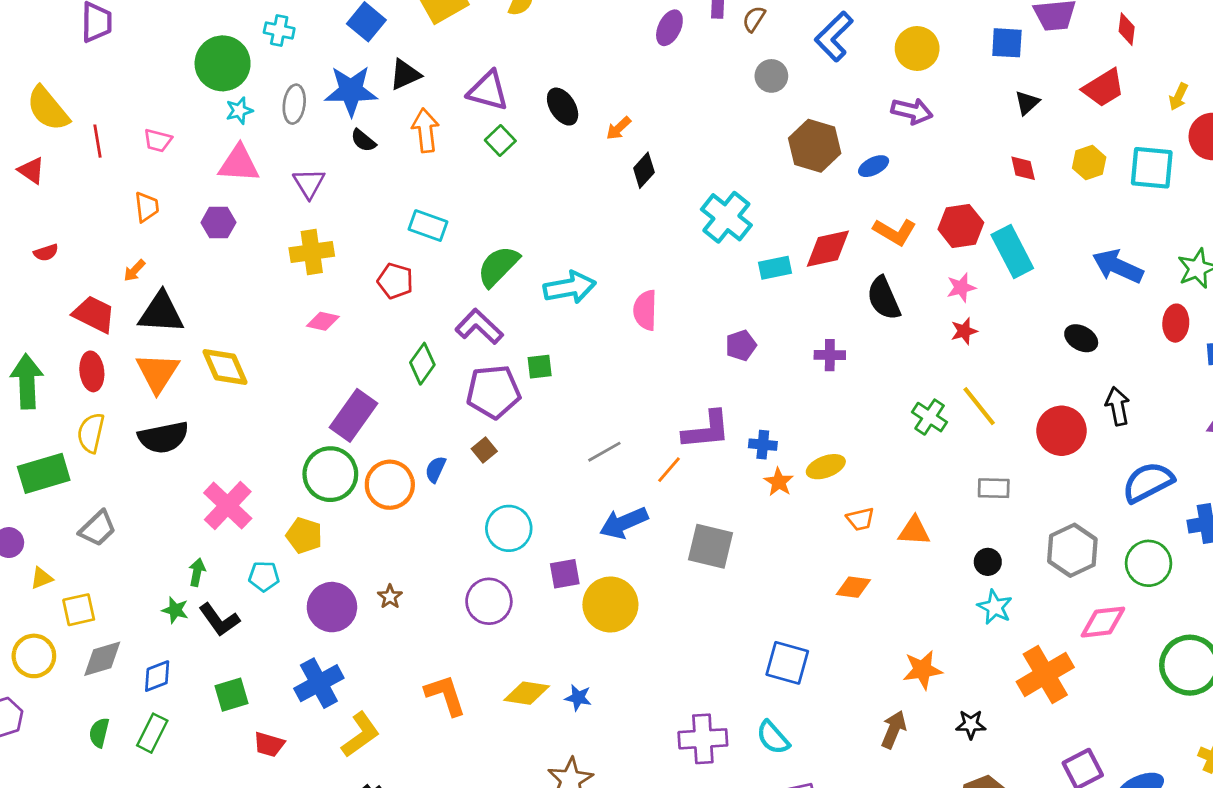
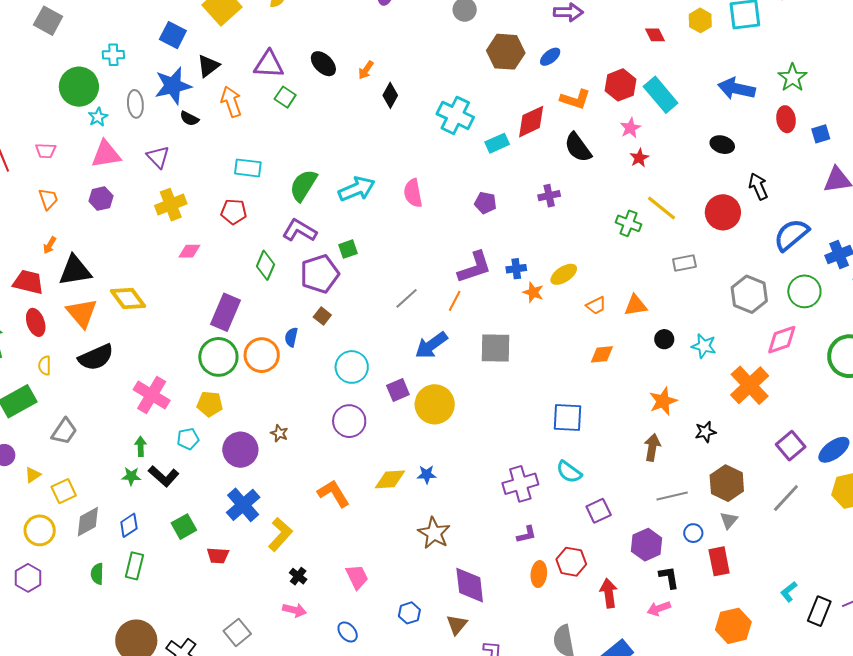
purple pentagon: (741, 345) -> (485, 203), turned -30
yellow semicircle: (91, 433) -> (45, 366), size x0.7
black circle: (988, 562) -> (664, 339), moved

